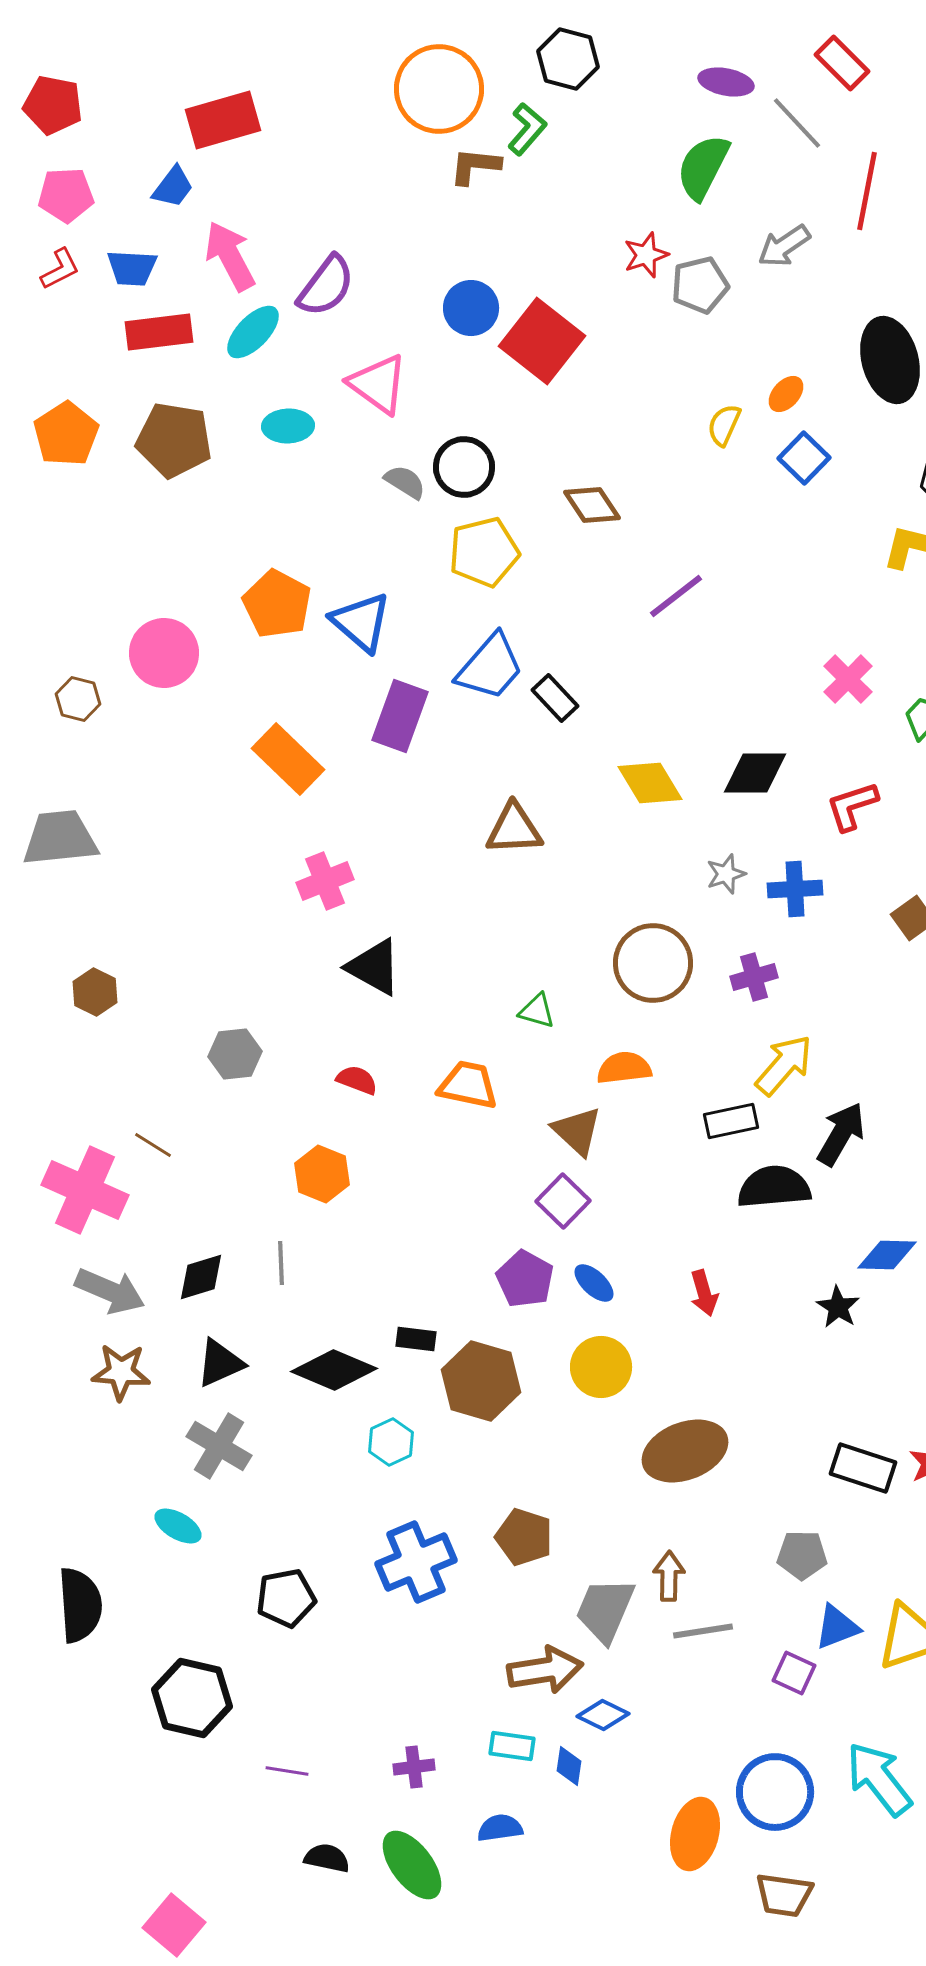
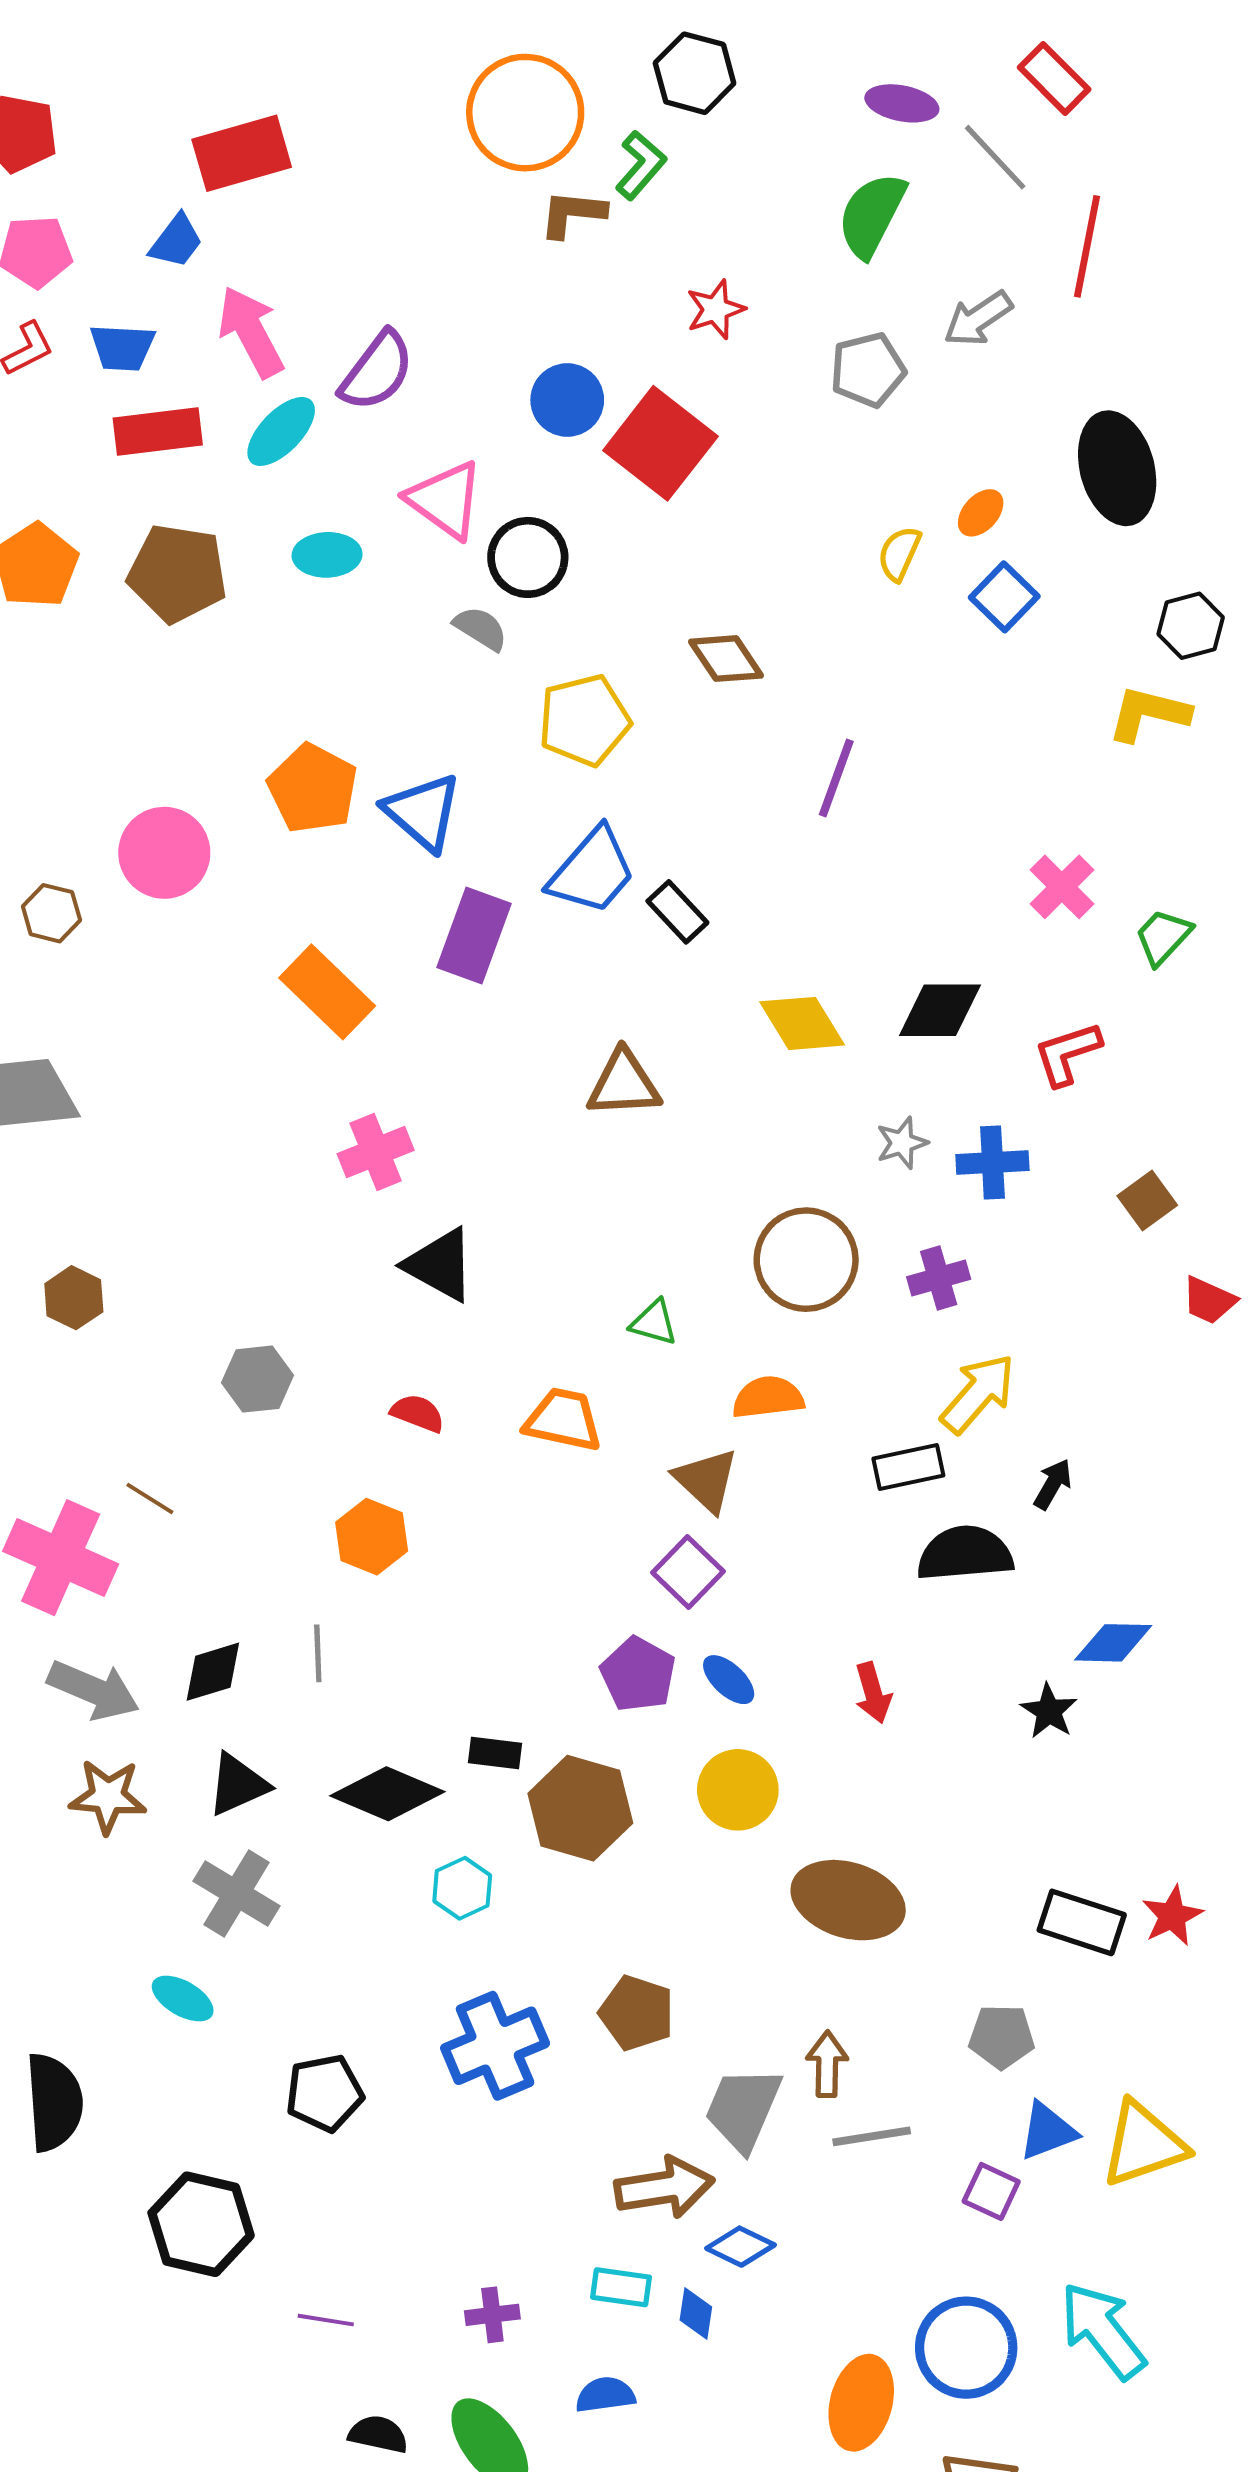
red star: (646, 255) -> (716, 309), moved
black circle: (464, 467) -> (528, 557), moved
purple line: (676, 596) -> (836, 778), turned -32
black arrow: (841, 1134) -> (1053, 1484), size x0.6
brown ellipse: (685, 1451) -> (848, 1900), turned 38

